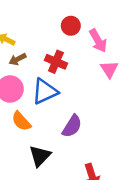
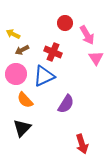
black triangle: (40, 156) -> (22, 128), moved

